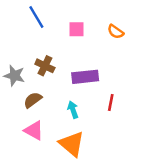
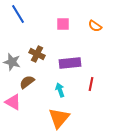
blue line: (36, 17) -> (18, 14), moved
pink triangle: (34, 130) -> (13, 102), moved
orange triangle: (72, 144) -> (59, 118), turned 30

